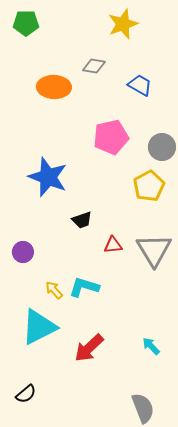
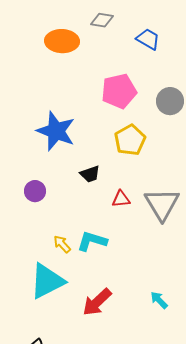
yellow pentagon: (149, 186) -> (130, 140), moved
purple circle: (23, 252) -> (35, 191), moved

